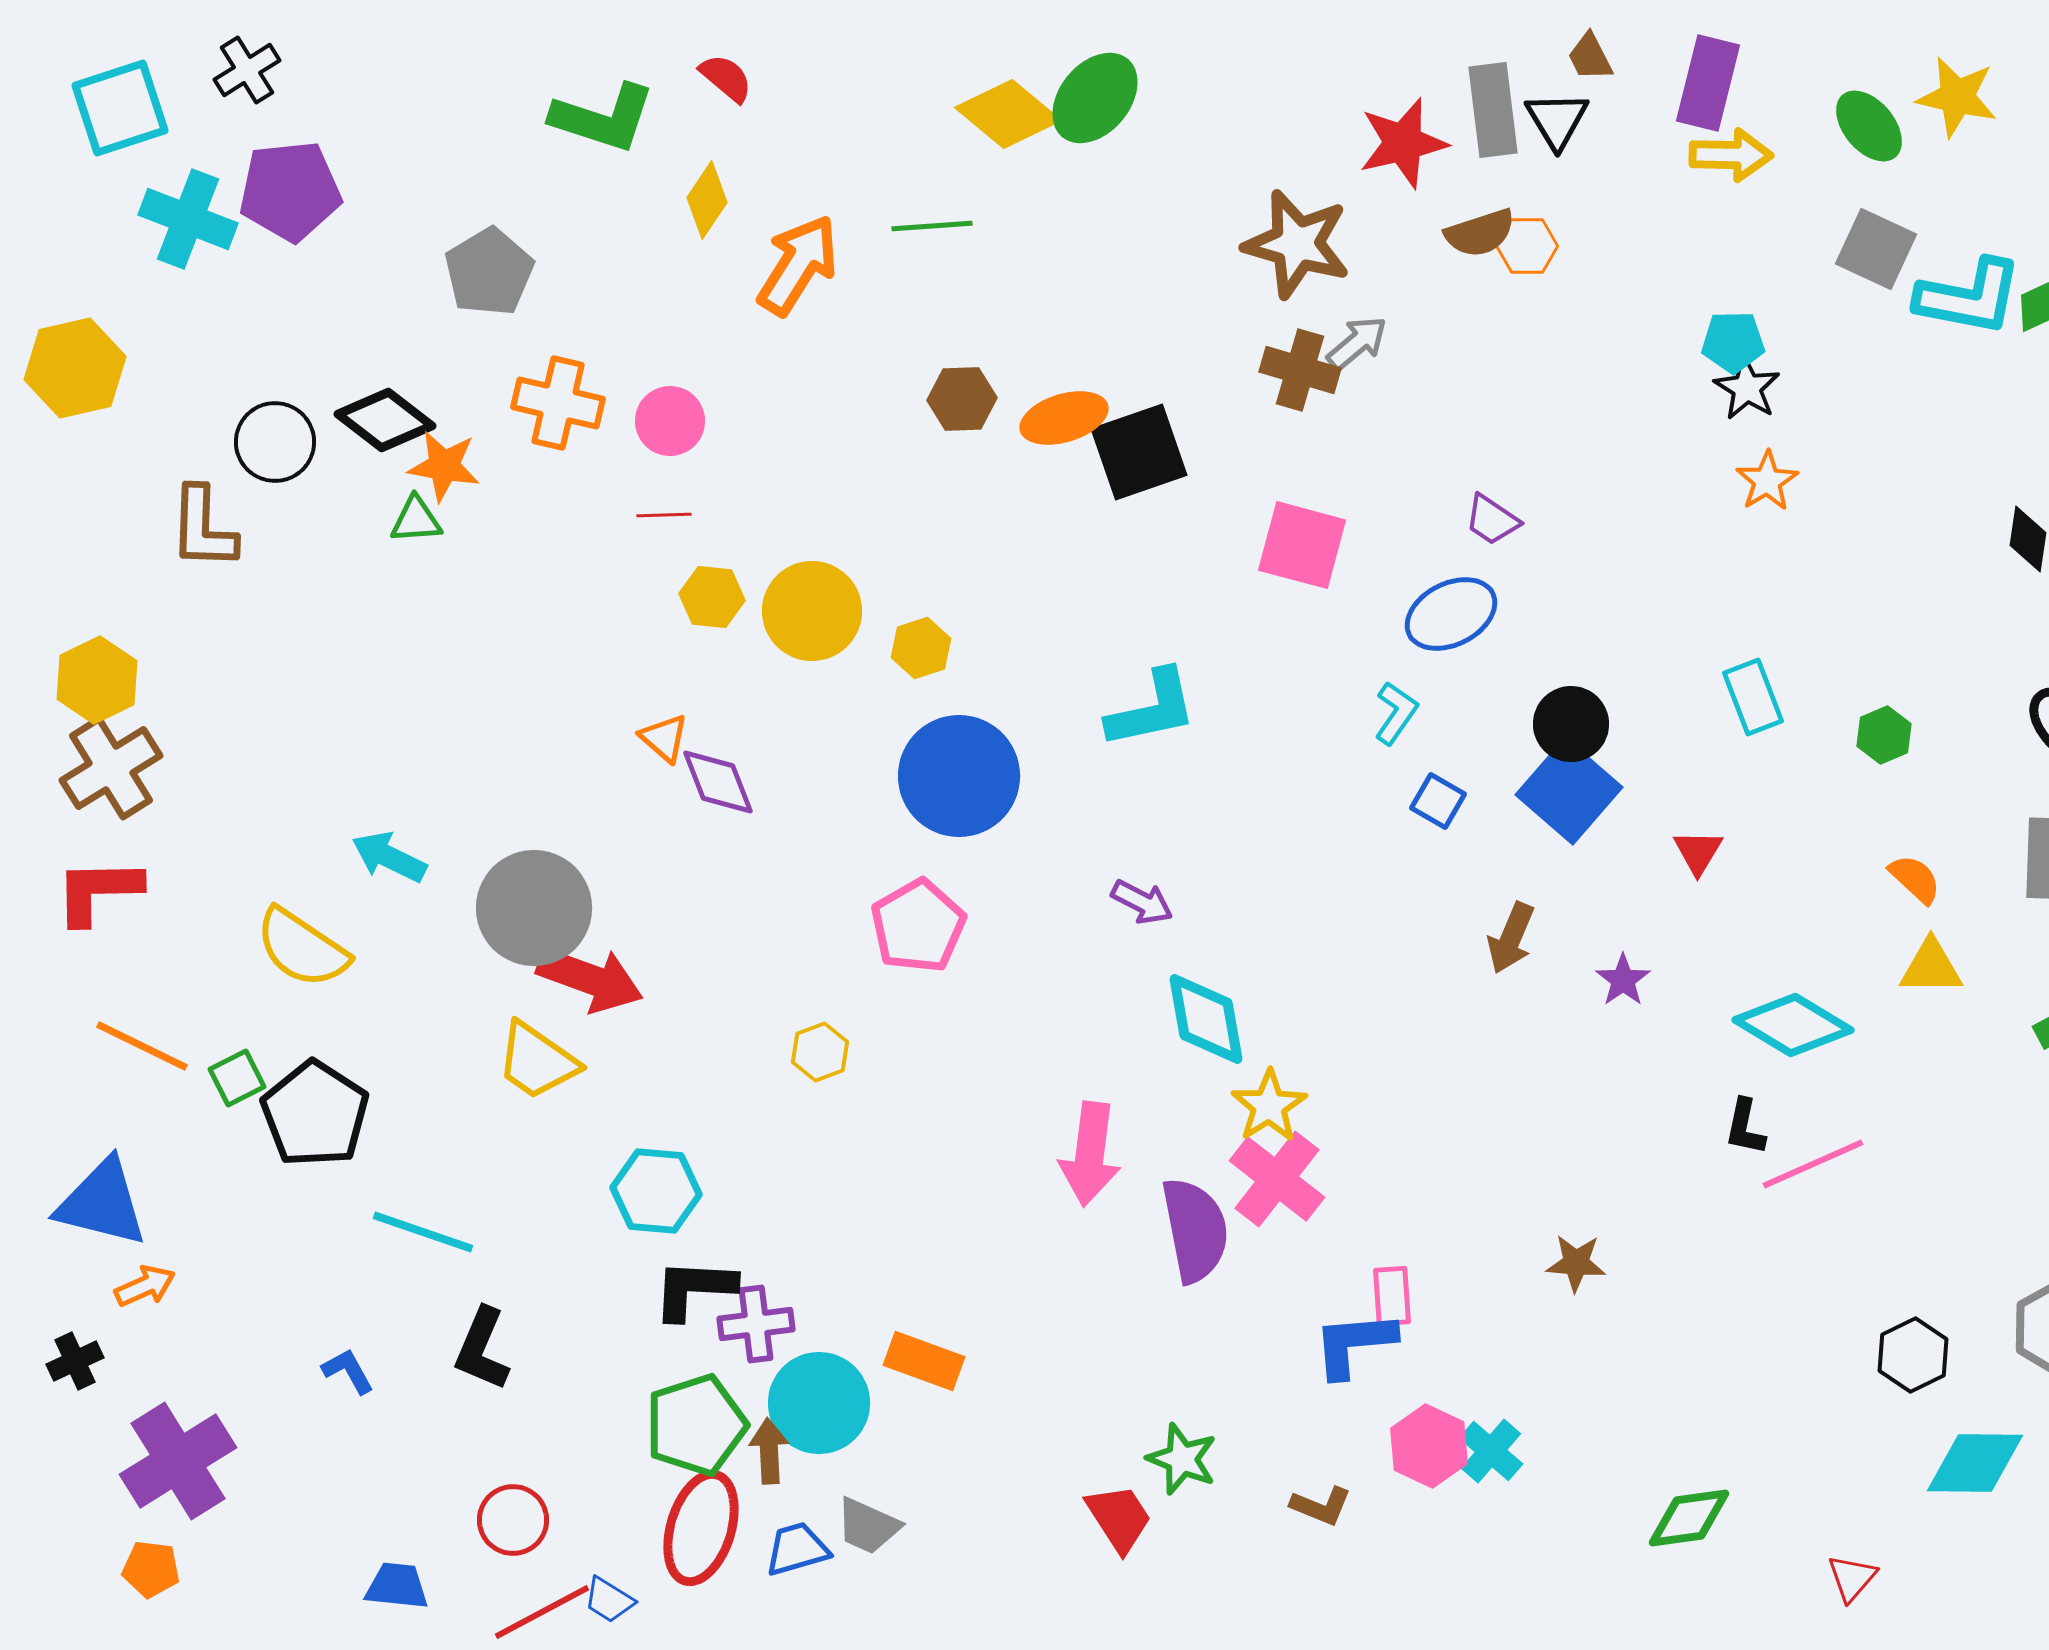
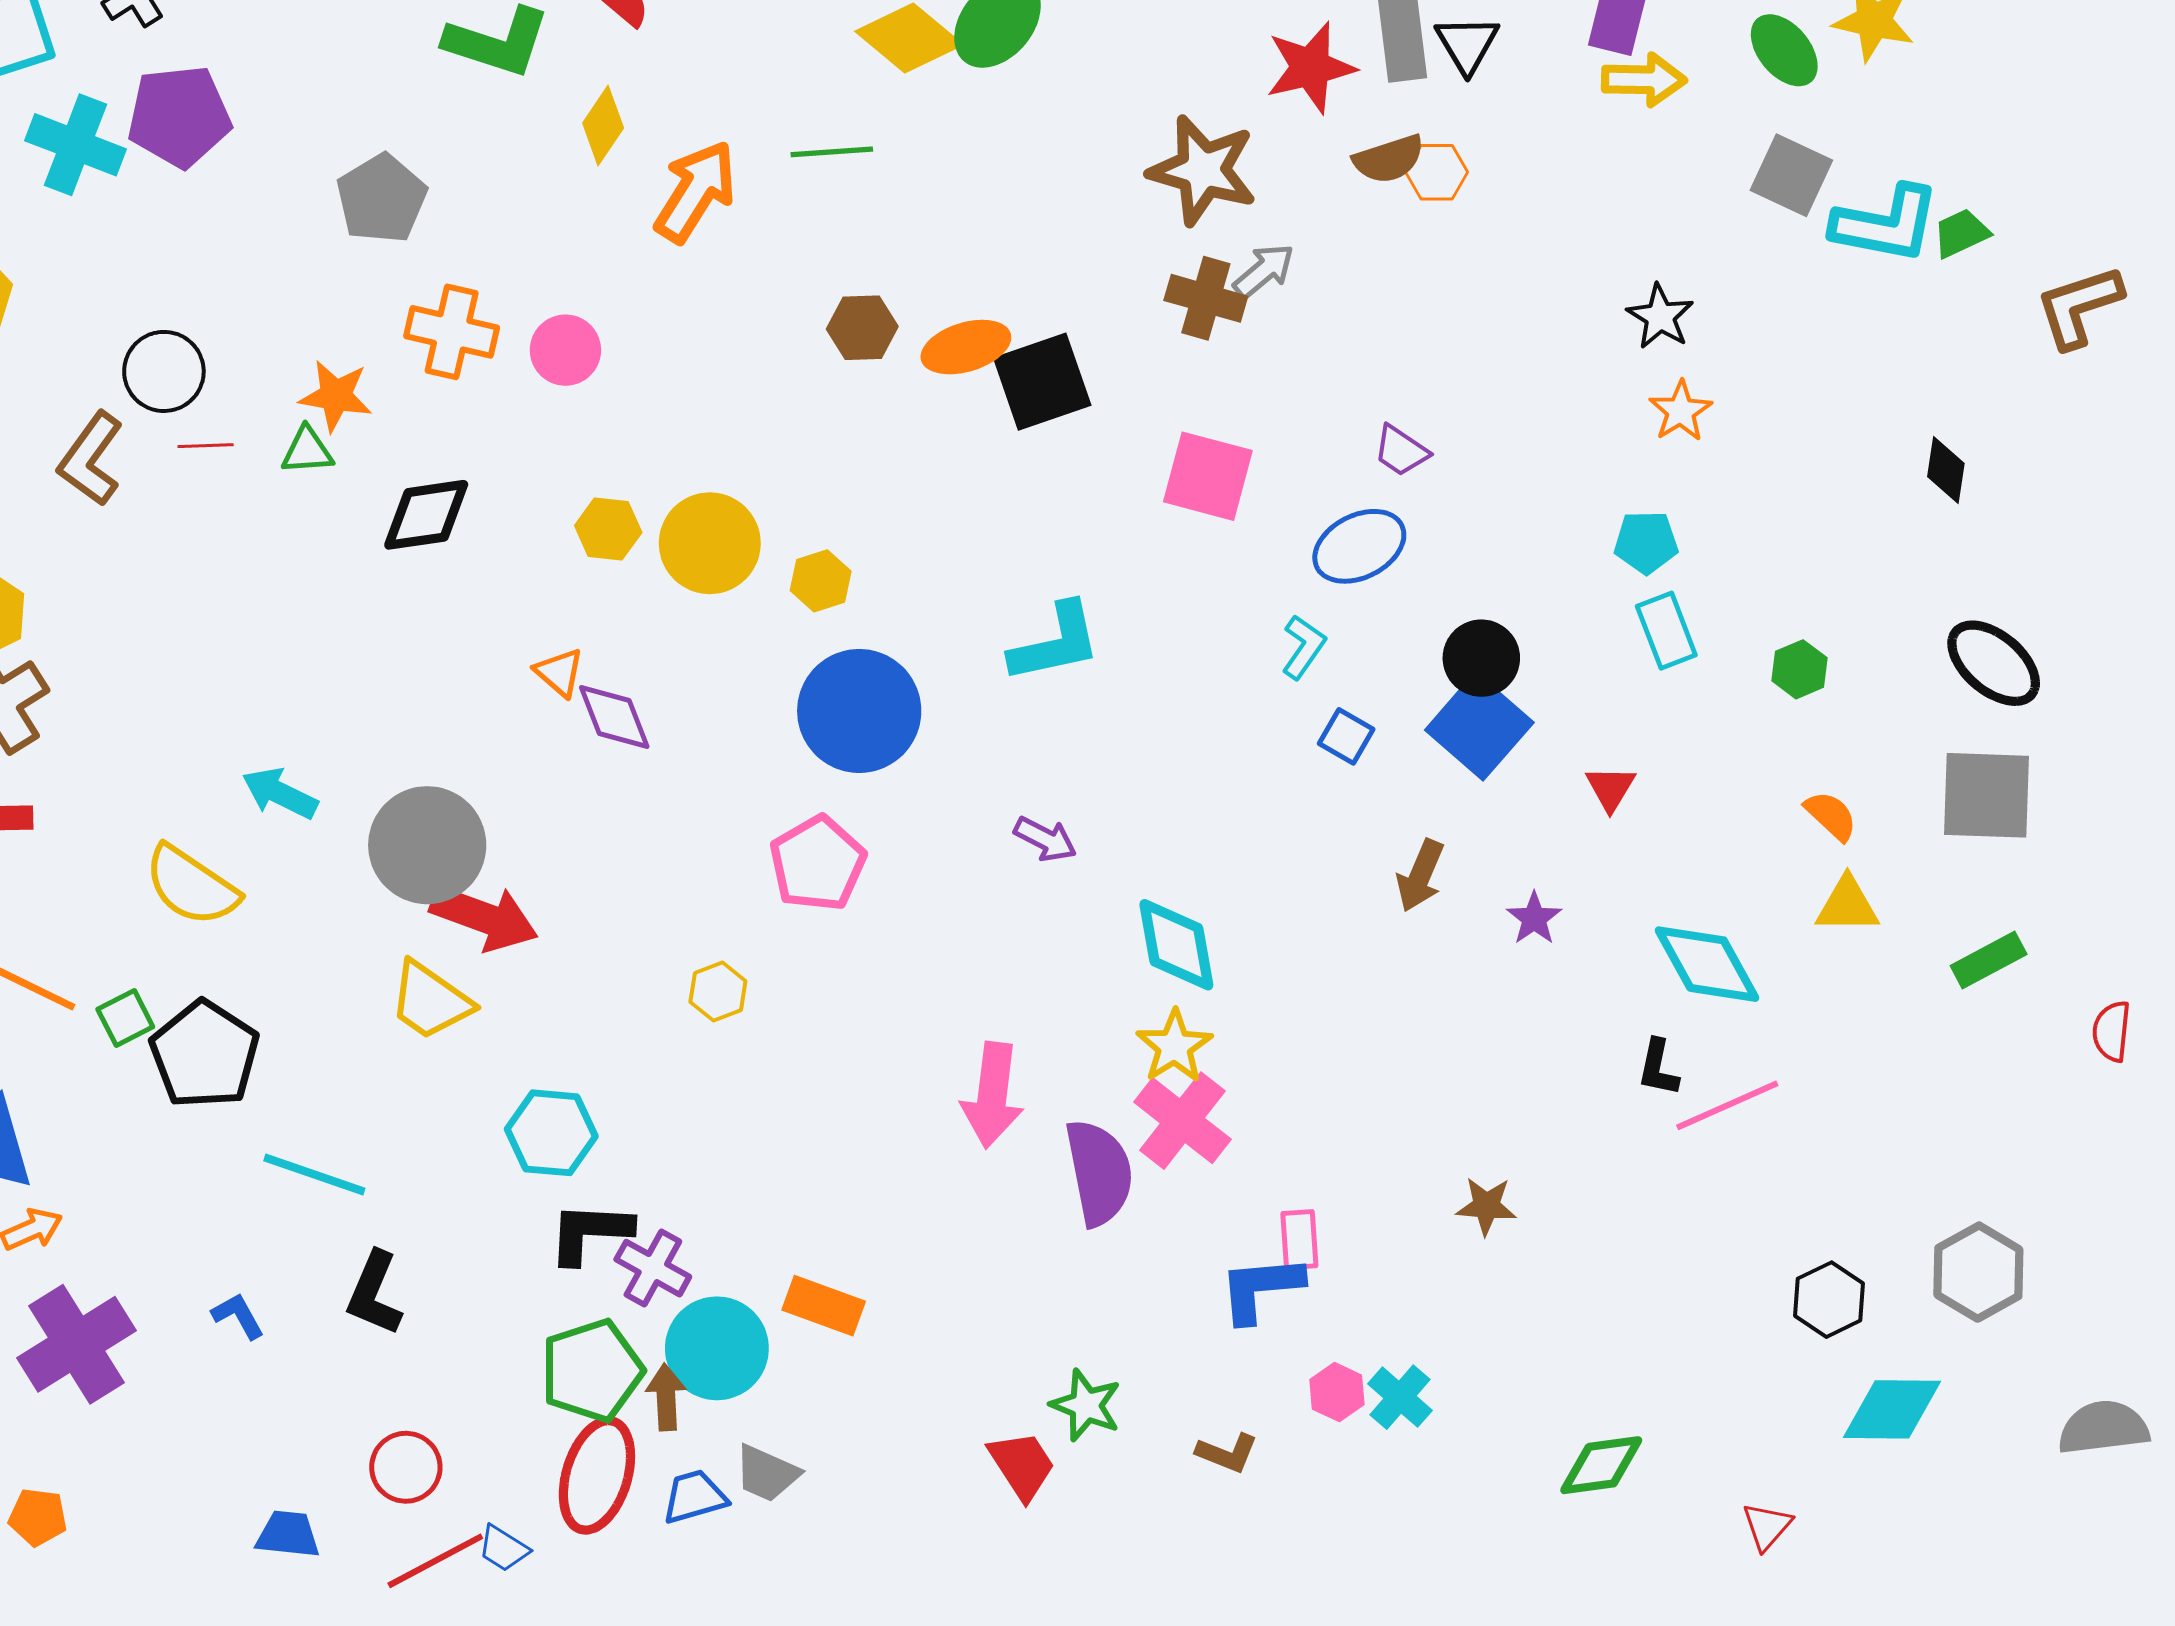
cyan pentagon: (1733, 342) -> (1646, 542), moved
black diamond: (385, 420) -> (426, 515), moved, turned -46
red line: (664, 515) -> (206, 446), moved
brown L-shape: (203, 528) -> (91, 459), turned 34
cyan diamond: (1206, 1019) -> (1176, 945), moved
cyan diamond: (1793, 1025) -> (1707, 964), turned 30
purple cross: (756, 1324) -> (653, 1268), turned 36
pink hexagon: (1429, 1446) -> (1337, 1392), size x0.7
purple cross: (178, 1461) -> (77, 1344), moved

